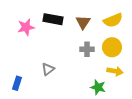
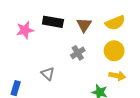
gray cross: (87, 49) -> (78, 53), moved, turned -32
gray triangle: (48, 69) -> (48, 74), turned -40

